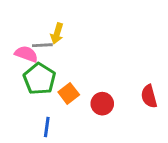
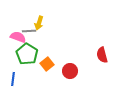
red semicircle: (149, 96) -> (102, 55), moved
blue line: (47, 127) -> (13, 79), moved

